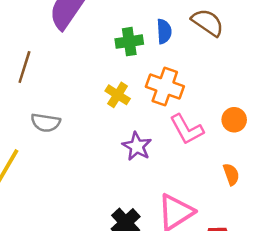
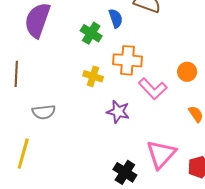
green cross: (129, 42) -> (91, 33), turned -35

